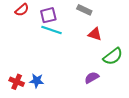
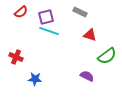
purple semicircle: (92, 78) -> (87, 76), turned 56
red cross: (17, 82) -> (16, 57), moved

